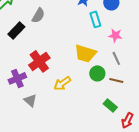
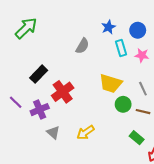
gray semicircle: (38, 15) -> (82, 46), moved
black rectangle: (16, 30) -> (39, 74), moved
pink star: (115, 35) -> (142, 55), moved
yellow arrow: (62, 83) -> (86, 132), moved

